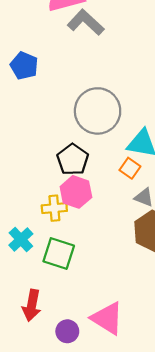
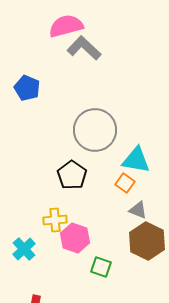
pink hexagon: (76, 192) -> (75, 238), moved
green square: (59, 254) -> (101, 267), moved, size x0.7

